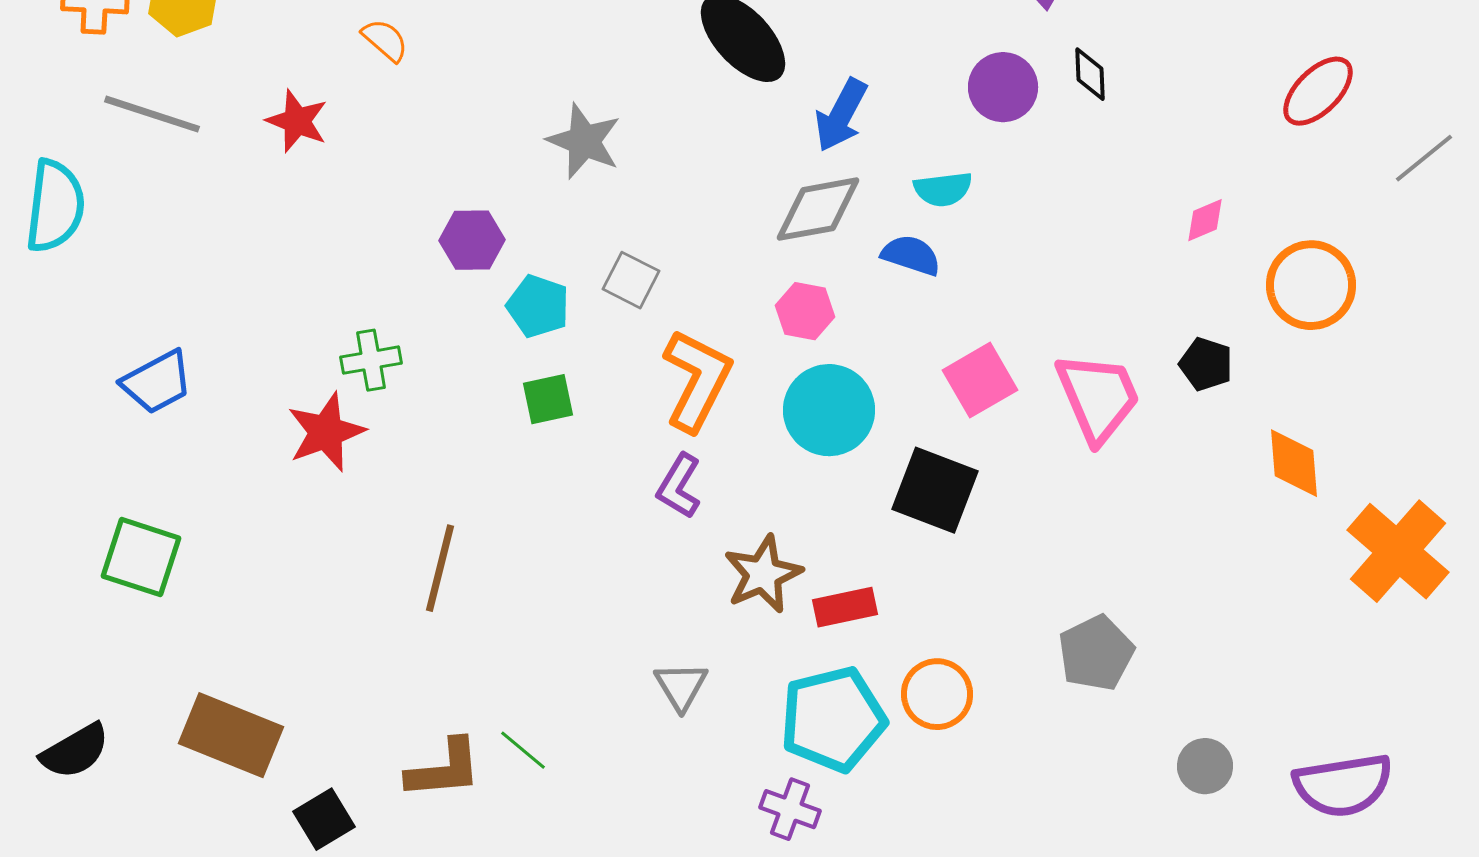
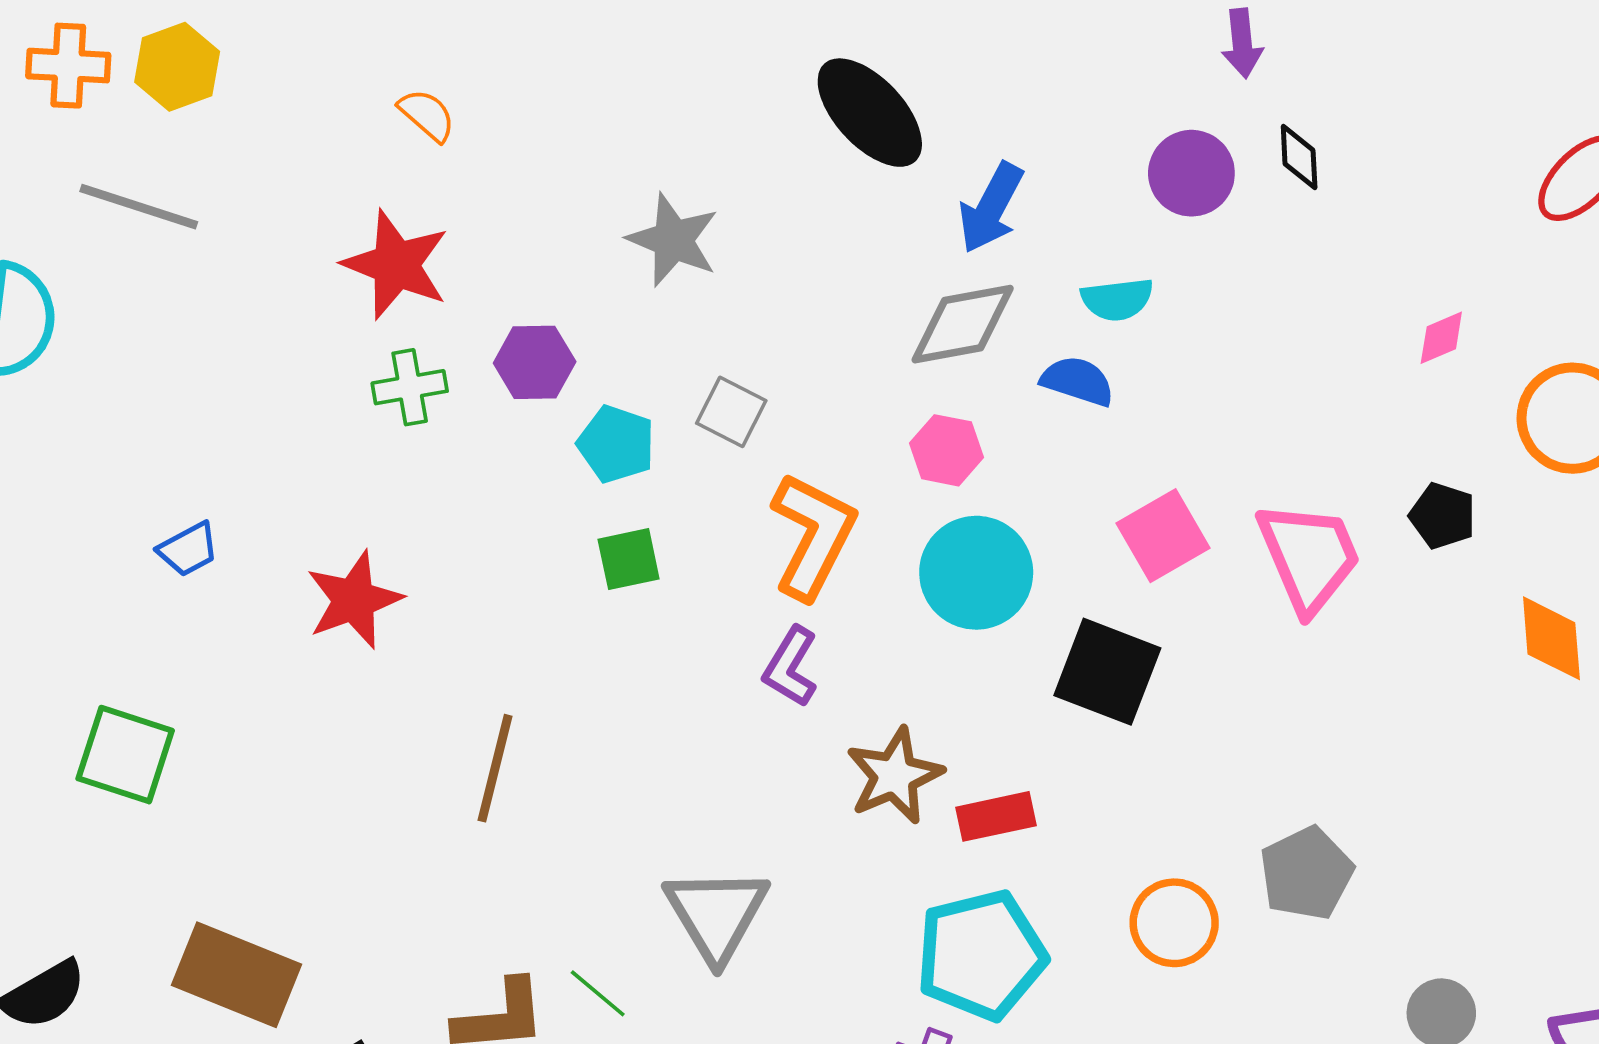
red star: (297, 121) -> (396, 265), moved, size x1.4
green cross: (371, 360) -> (410, 387), moved
blue trapezoid: (157, 382) -> (188, 549), moved, size x0.7
gray triangle: (681, 686) -> (716, 914), moved, size x1.6
orange circle: (937, 694) -> (1174, 923), moved

